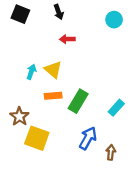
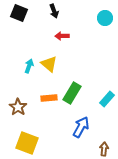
orange rectangle: (53, 96) -> (49, 98), moved
yellow square: (37, 138) -> (27, 143), moved
brown arrow: (111, 152) -> (104, 149), moved

